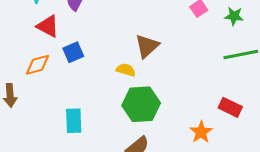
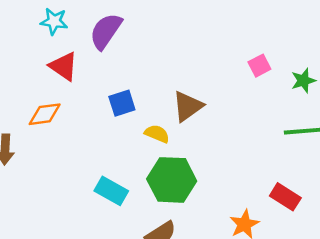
green star: (234, 16) -> (303, 81), turned -30
blue square: (73, 52) -> (122, 103), moved
cyan rectangle: (74, 121) -> (111, 191), moved, turned -65

